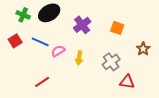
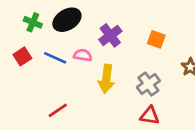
pink semicircle: (58, 51) -> (83, 55), moved, turned 40
yellow arrow: (79, 58) -> (106, 79), size x1.5
red triangle: (127, 82) -> (150, 116), moved

